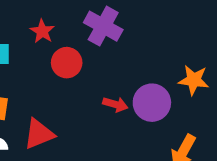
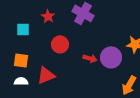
red circle: (67, 63) -> (60, 44), moved

